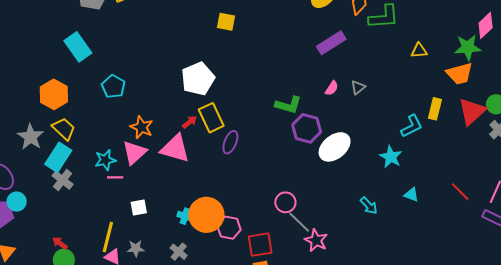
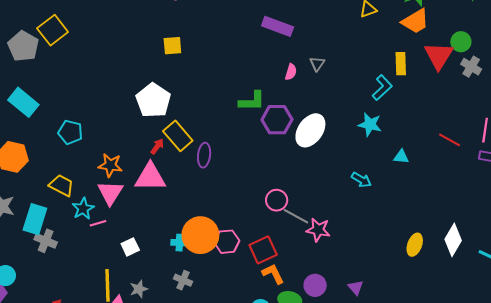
yellow square: (226, 22) -> (172, 46), moved
purple rectangle: (331, 43) -> (278, 26), turned 68
yellow trapezoid: (64, 129) -> (62, 185), moved

